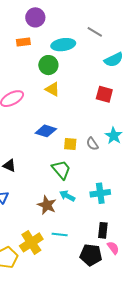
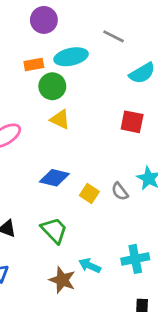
purple circle: (35, 17) -> (44, 20), moved
orange rectangle: (23, 42) -> (34, 65), moved
yellow square: (70, 144) -> (89, 193), turned 32
green trapezoid: (61, 170) -> (54, 230), moved

